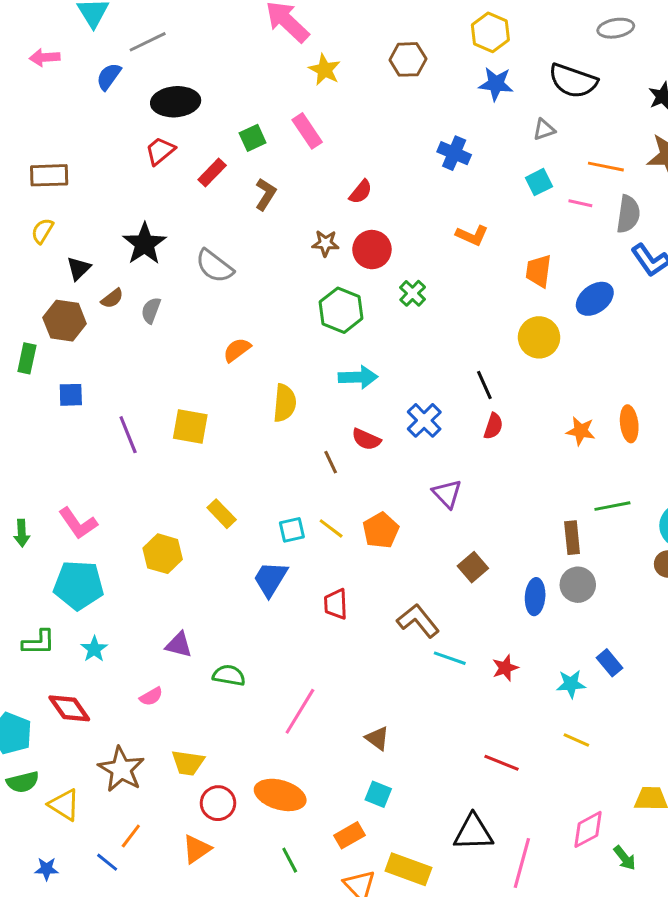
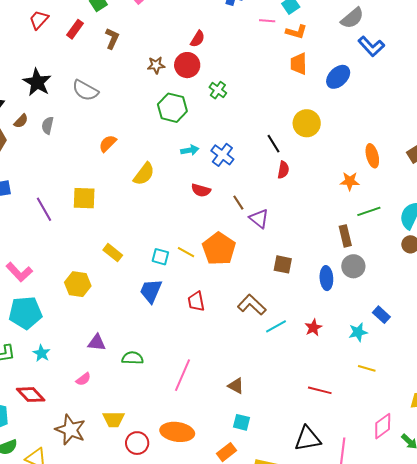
red semicircle: (361, 192) -> (198, 39), moved
pink line: (580, 203) -> (267, 21), moved
gray semicircle: (628, 214) -> (352, 18), turned 50
orange L-shape: (472, 235) -> (296, 32), moved
yellow circle: (539, 337) -> (307, 123), moved
cyan arrow: (358, 377) -> (190, 150), size x0.7
yellow semicircle: (285, 403) -> (144, 174), turned 40
blue cross: (424, 420) -> (222, 155), moved
orange star: (581, 431) -> (350, 181), moved
brown line: (331, 462) -> (238, 203), moved
cyan square: (292, 530) -> (160, 257), turned 36
orange pentagon: (381, 530) -> (219, 249), size x1.4
brown square: (473, 567) -> (283, 264), turned -30
cyan line: (450, 658) -> (276, 326), turned -40

